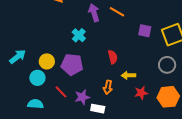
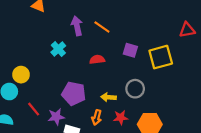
red semicircle: (113, 57) -> (97, 60), moved, turned -88
purple pentagon: (72, 65) -> (74, 93), moved
gray circle: (167, 65) -> (135, 89), moved
orange arrow: (108, 87) -> (97, 117), moved

